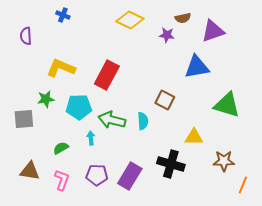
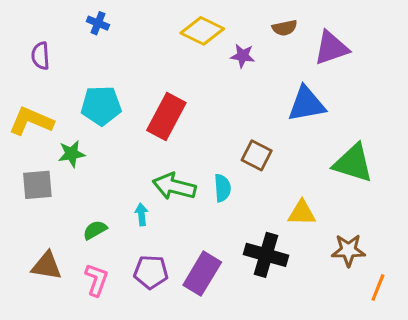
purple star: (167, 35) -> (243, 56), moved
yellow L-shape: (61, 68) -> (31, 121), moved
cyan pentagon: (79, 107) -> (101, 106), moved

